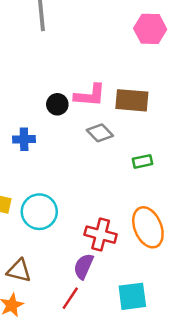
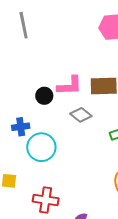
cyan circle: (39, 212) -> (41, 147), moved
red cross: (101, 235) -> (46, 200), moved

